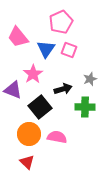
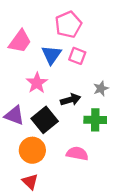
pink trapezoid: (18, 37) -> (20, 41), turned -105
purple triangle: (13, 90) -> (14, 115), moved
pink semicircle: (57, 137) -> (77, 154), moved

